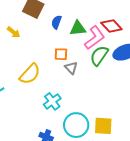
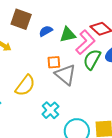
blue semicircle: (56, 22) -> (46, 31), turned 48
gray triangle: (71, 68) -> (65, 75), size x1.6

